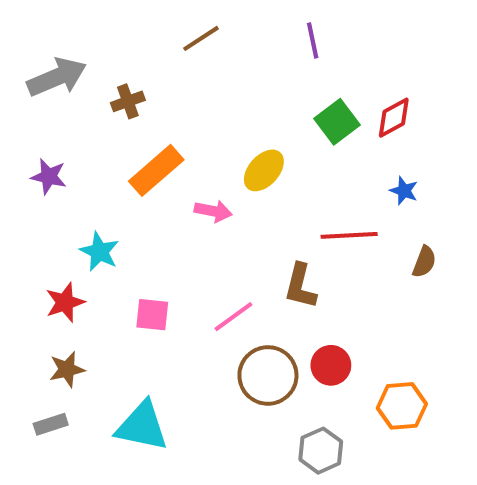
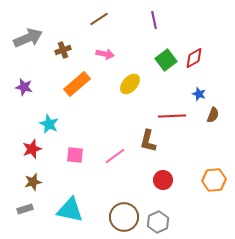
pink arrow: (213, 211) -> (105, 54), moved
brown semicircle: (424, 262) -> (213, 115), moved
brown circle: (268, 375) -> (124, 217), moved
orange hexagon: (402, 406) -> (214, 180), moved

